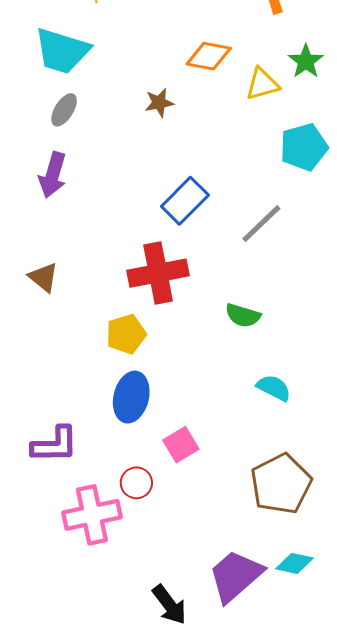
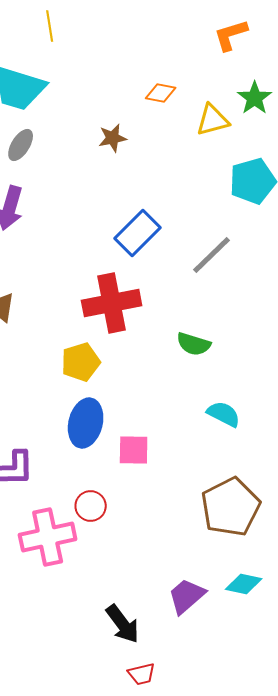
orange diamond: (209, 56) -> (161, 93), size x0.7
pink square: (181, 445) -> (134, 450), moved, turned 32
purple trapezoid: (236, 576) -> (187, 596), size x0.7

